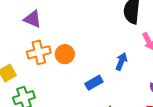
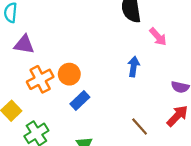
blue rectangle: (94, 83) -> (80, 100), moved

